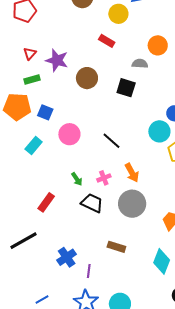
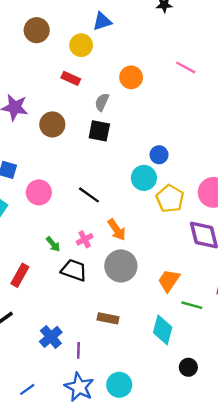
gray semicircle: (140, 64) -> (102, 102), moved, turned -63

